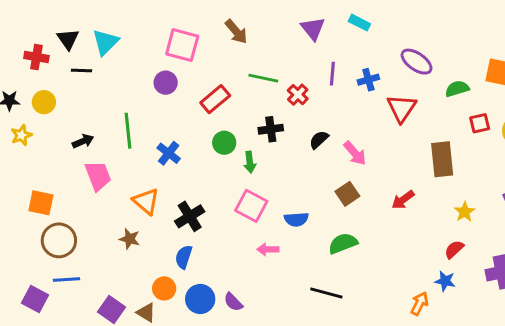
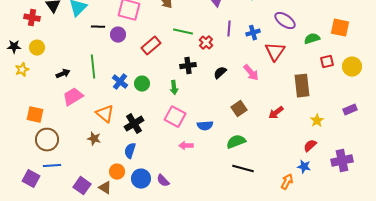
black line: (81, 71) -> (98, 27), moved
green circle: (224, 143) -> (142, 84), moved
pink arrow: (355, 153) -> (251, 73), moved
pink trapezoid: (98, 176) -> (73, 97), turned -100
black line: (326, 293) -> (243, 169), moved

